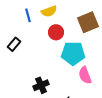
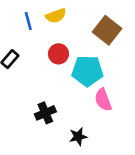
brown square: (88, 22) -> (107, 30), turned -30
red circle: (56, 32) -> (58, 54), moved

